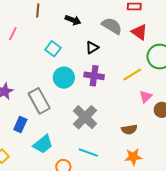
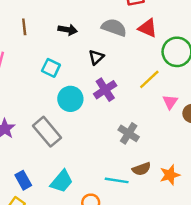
purple cross: (94, 76) -> (105, 90), turned -30
gray cross: (85, 117) -> (129, 133), moved, size x0.7
blue rectangle: (20, 124) -> (23, 180), moved, turned -42
brown semicircle: (129, 129) -> (141, 169), moved

